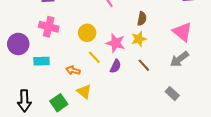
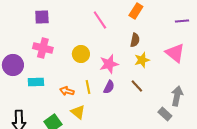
yellow star: (139, 39) -> (142, 60), moved
pink star: (116, 43) -> (109, 64), turned -30
yellow line: (94, 57) -> (88, 87), moved, turned 32
gray arrow: (179, 59) -> (177, 96), moved, turned 138

